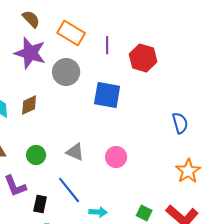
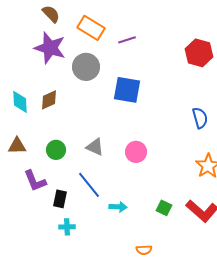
purple line: (107, 45) -> (127, 40), turned 72
red hexagon: (143, 58) -> (199, 53), moved

